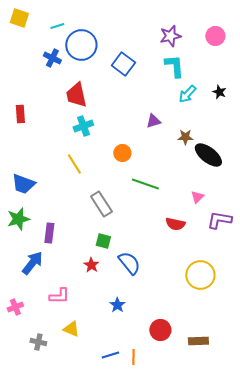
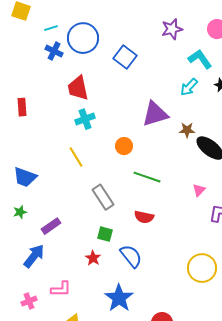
cyan line: (57, 26) -> (51, 28), moved
cyan L-shape: (174, 66) -> (200, 59), moved, turned -30
purple triangle: (153, 121) -> (155, 114), size x1.8
green star: (18, 219) -> (20, 212), size x0.6
red semicircle: (175, 224) -> (144, 217), moved
purple rectangle: (49, 233) -> (51, 226), turned 48
blue star: (117, 305) -> (119, 298), size x1.8
pink cross: (15, 307) -> (29, 301), moved

